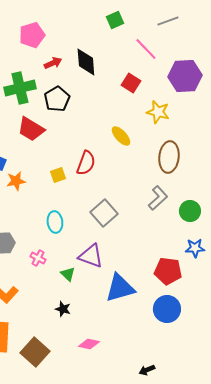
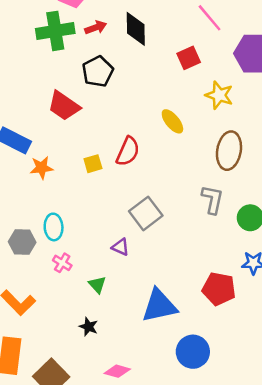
red square: (131, 83) -> (189, 58), turned 30
green cross: (20, 88) -> (55, 31), moved
gray L-shape: (158, 198) -> (212, 199), turned -40
cyan ellipse: (55, 222) -> (54, 227), moved
purple triangle: (91, 256) -> (120, 247), moved, size x0.6
blue circle: (167, 309) -> (193, 352), moved

